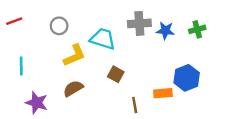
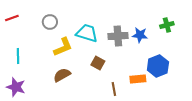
gray cross: (139, 23) -> (118, 36), moved
blue star: (165, 31) -> (140, 35), moved
purple star: (37, 103) -> (16, 87), moved

